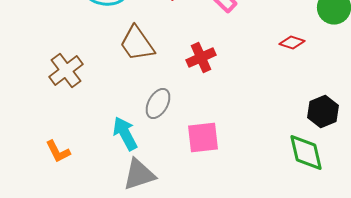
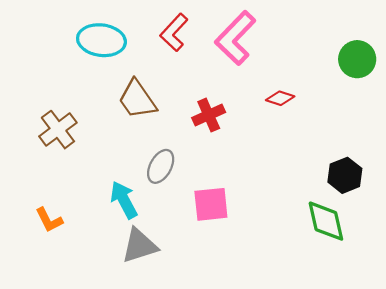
red diamond: (292, 42) -> (280, 98), moved

